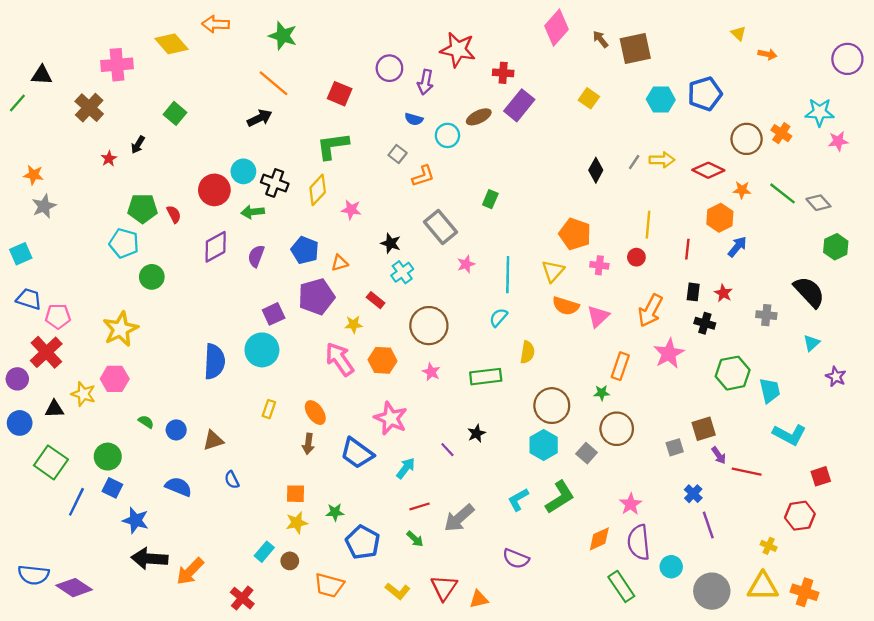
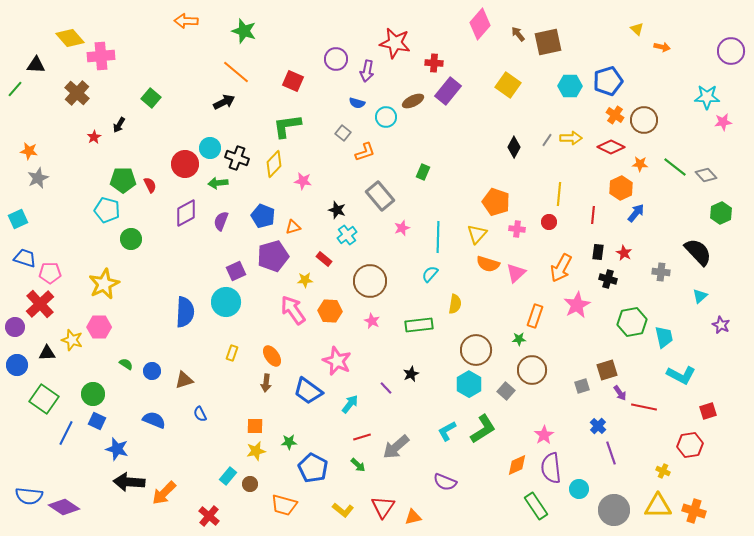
yellow diamond: (171, 44) -> (70, 38), moved
yellow square: (589, 98) -> (508, 85), size x1.4
orange cross: (781, 133) -> (615, 115), moved

